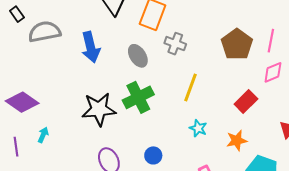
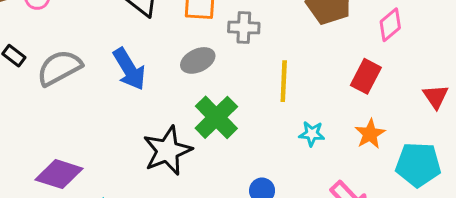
gray ellipse: (138, 56) -> (198, 60), turned -65

